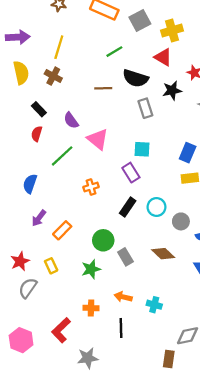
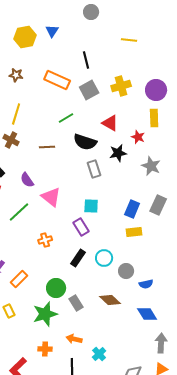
yellow cross: (172, 31) -> (121, 86), moved
brown line: (103, 88) -> (47, 147), moved
green star: (91, 269) -> (45, 314), size x1.4
cyan cross: (154, 305) -> (99, 354), moved, turned 32

